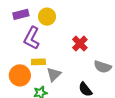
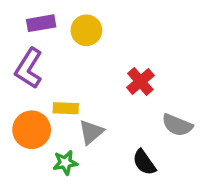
purple L-shape: (32, 38) -> (29, 68), moved

